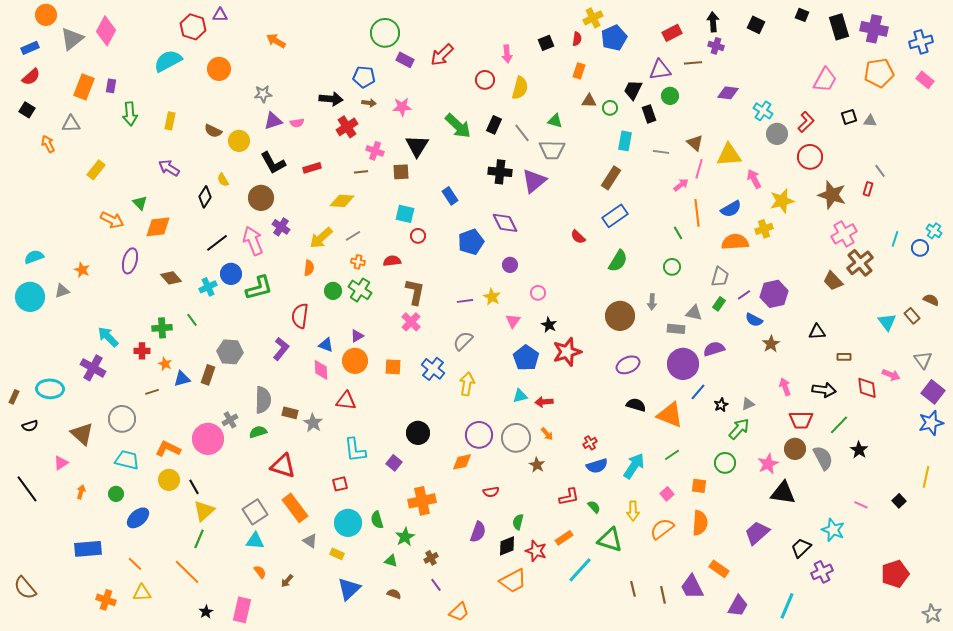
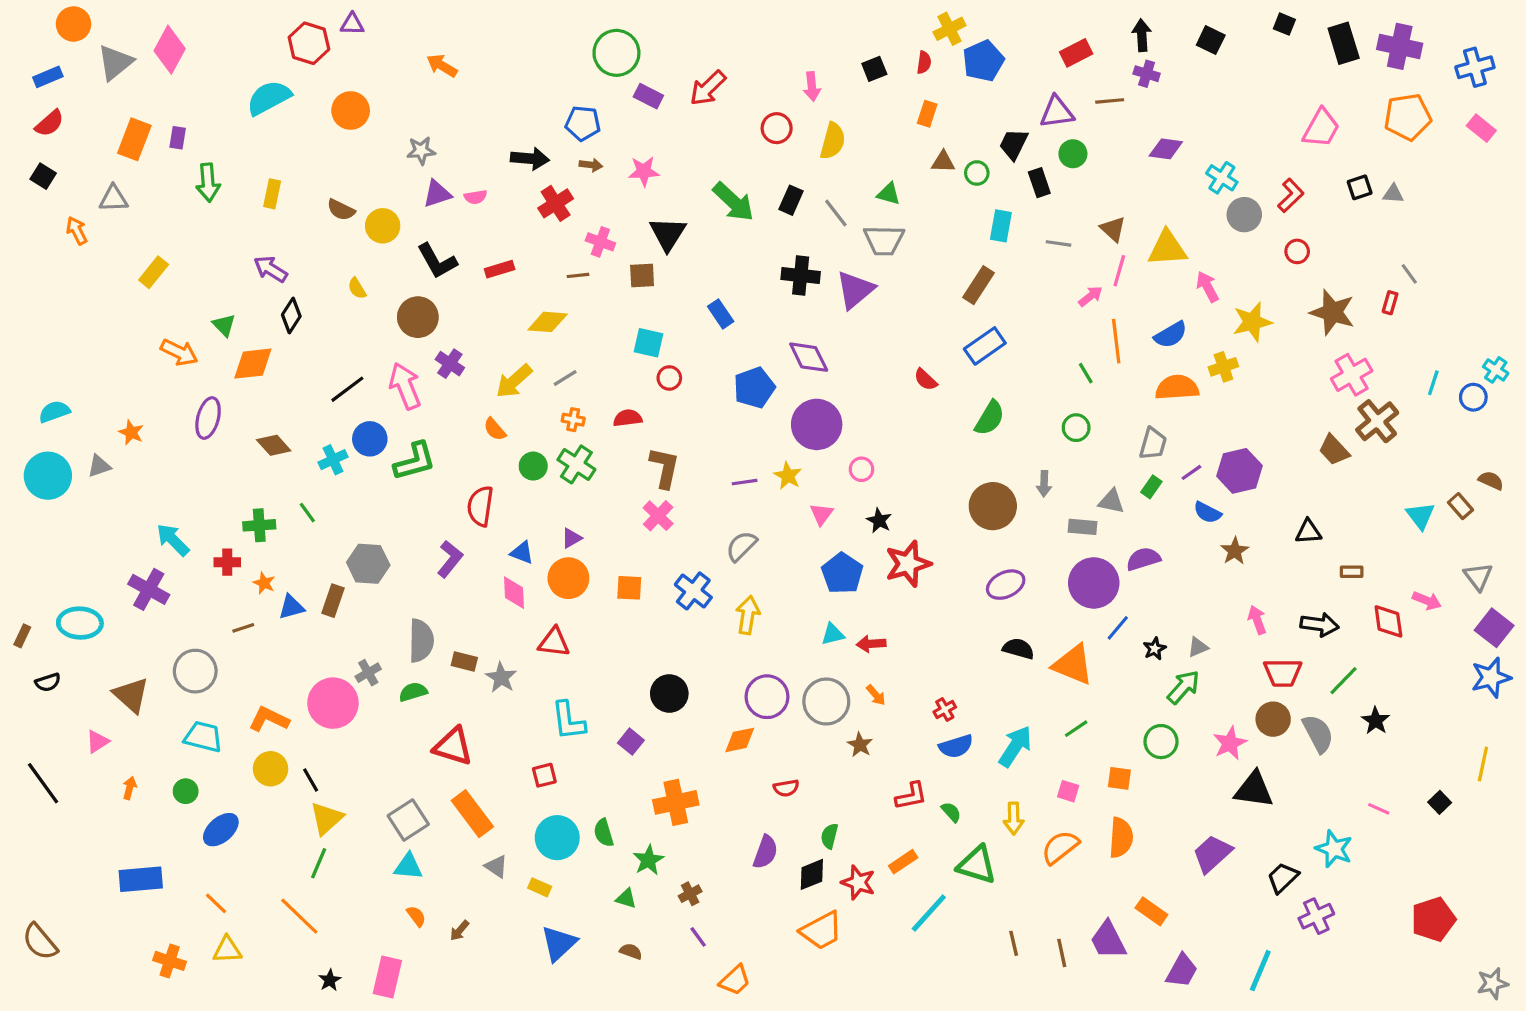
red circle: (810, 157) -> (1297, 251), size x0.6
black diamond: (205, 197) -> (291, 316), moved
purple circle: (510, 265) -> (817, 424), size x2.0
orange semicircle: (309, 268) -> (495, 429), turned 133
pink square: (667, 494) -> (1068, 791), turned -32
gray star: (932, 614) -> (1493, 983), turned 30

